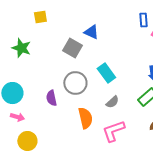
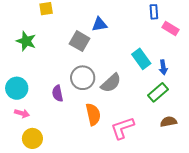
blue triangle: (91, 32) -> (99, 24), turned -35
cyan rectangle: (106, 73) -> (141, 59), moved
gray semicircle: (112, 102) -> (111, 83), moved, size x1.5

